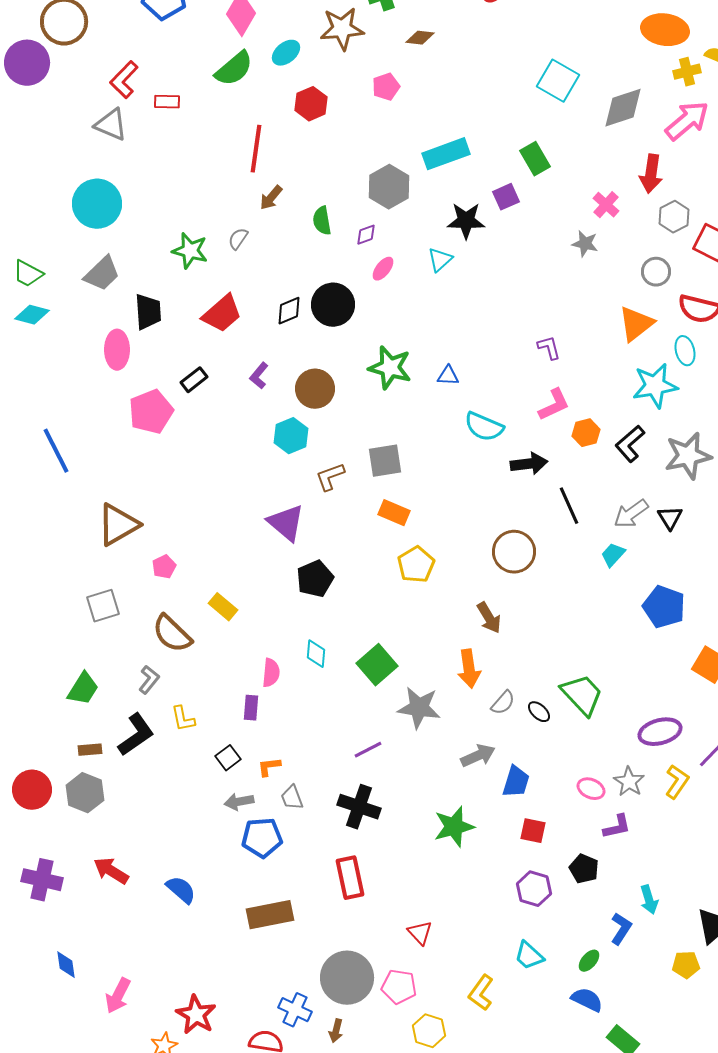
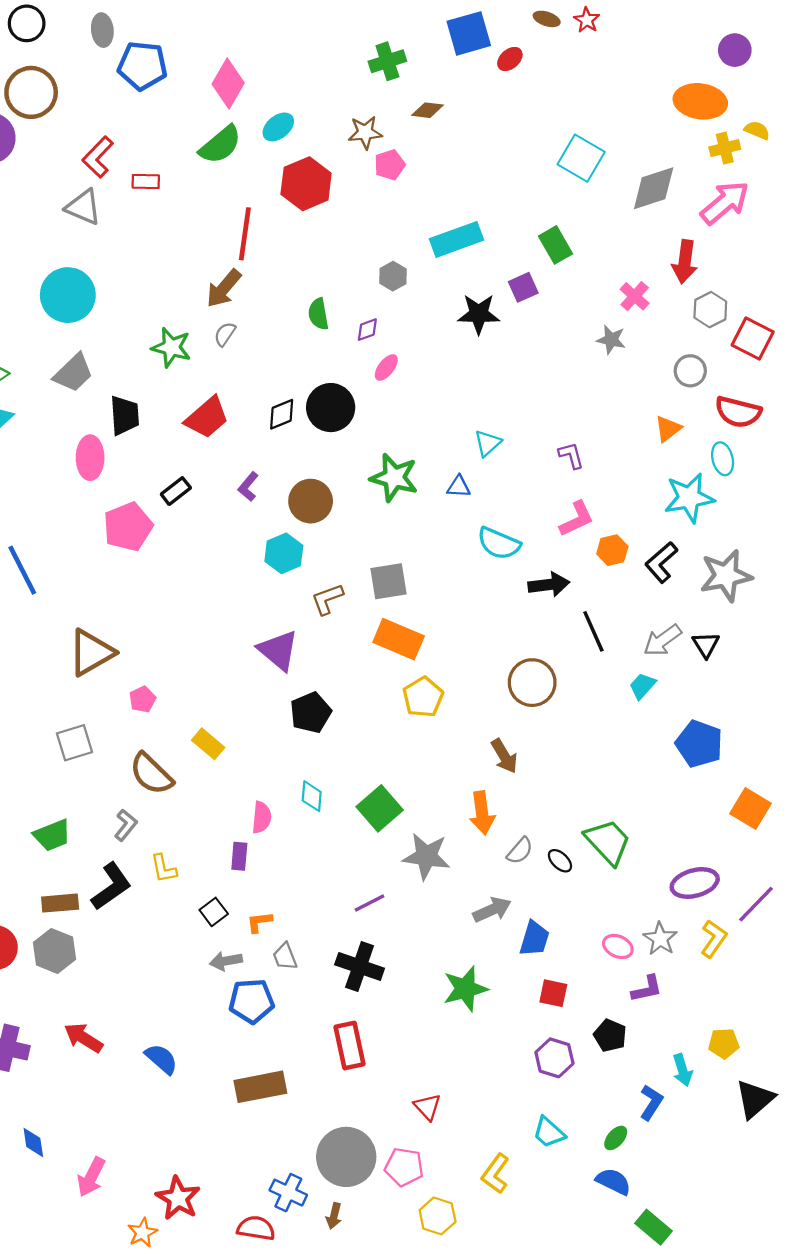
brown star: (342, 29) -> (365, 133), moved, size x0.7
red hexagon: (311, 104) -> (306, 184), size x1.4
gray hexagon: (389, 187) -> (393, 276), size x0.6
brown arrow: (271, 198) -> (224, 288), moved, size x1.4
cyan triangle: (440, 260) -> (488, 443), moved
orange triangle: (636, 324) -> (668, 429), size x0.7
orange rectangle: (394, 513) -> (399, 639), size x1.4
green trapezoid: (83, 689) -> (52, 835), turned 36
brown rectangle: (90, 750) -> (60, 903), size x1.4
yellow pentagon: (686, 965) -> (724, 1043), moved

